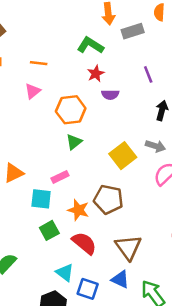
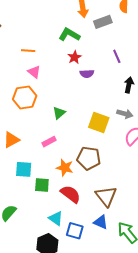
pink triangle: (33, 91) -> (34, 72), moved, turned -40
orange hexagon: (71, 110) -> (25, 98), moved
yellow square: (123, 156) -> (99, 122), turned -30
cyan square: (41, 199) -> (24, 169), moved
green square: (49, 230) -> (42, 185), turned 35

